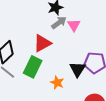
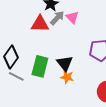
red triangle: (42, 43) -> (40, 24), moved, turned 42
black triangle: (78, 69) -> (65, 63), moved

